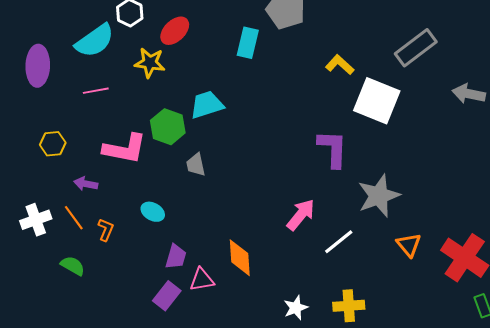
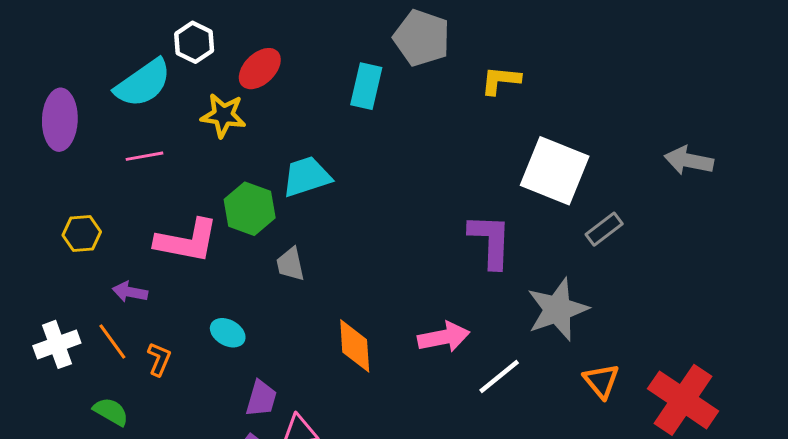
gray rectangle: (416, 48) -> (604, 229), moved, size x0.6
yellow L-shape: (340, 65) -> (501, 80), moved, turned -36
pink arrow: (301, 215) -> (444, 337), turned 40
orange diamond: (240, 258) -> (355, 346), moved

